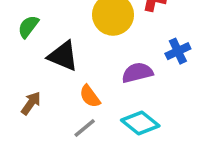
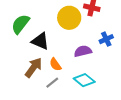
green semicircle: (28, 27) -> (20, 24), size x1.5
brown arrow: (31, 103) -> (34, 68), moved, size x1.5

